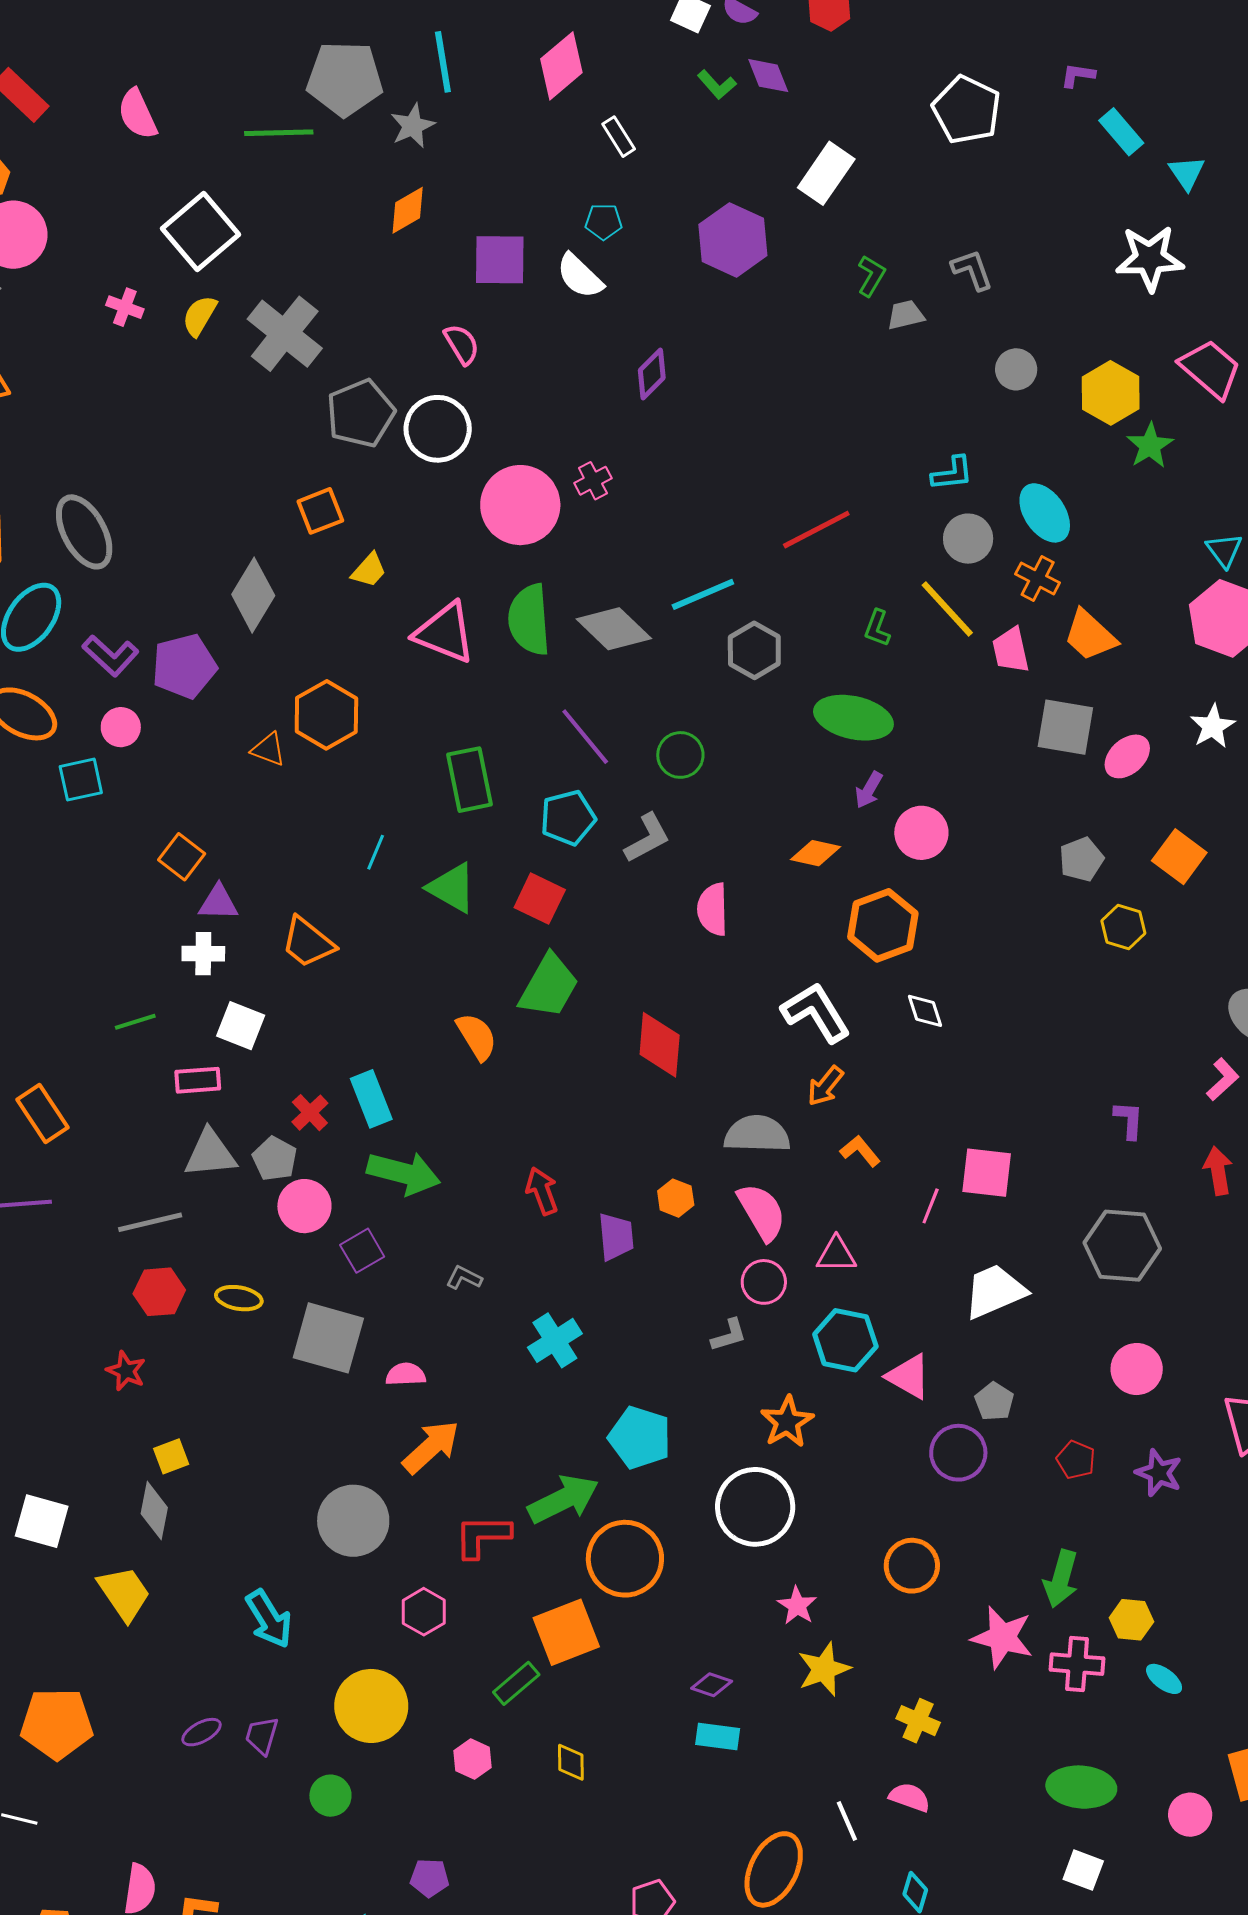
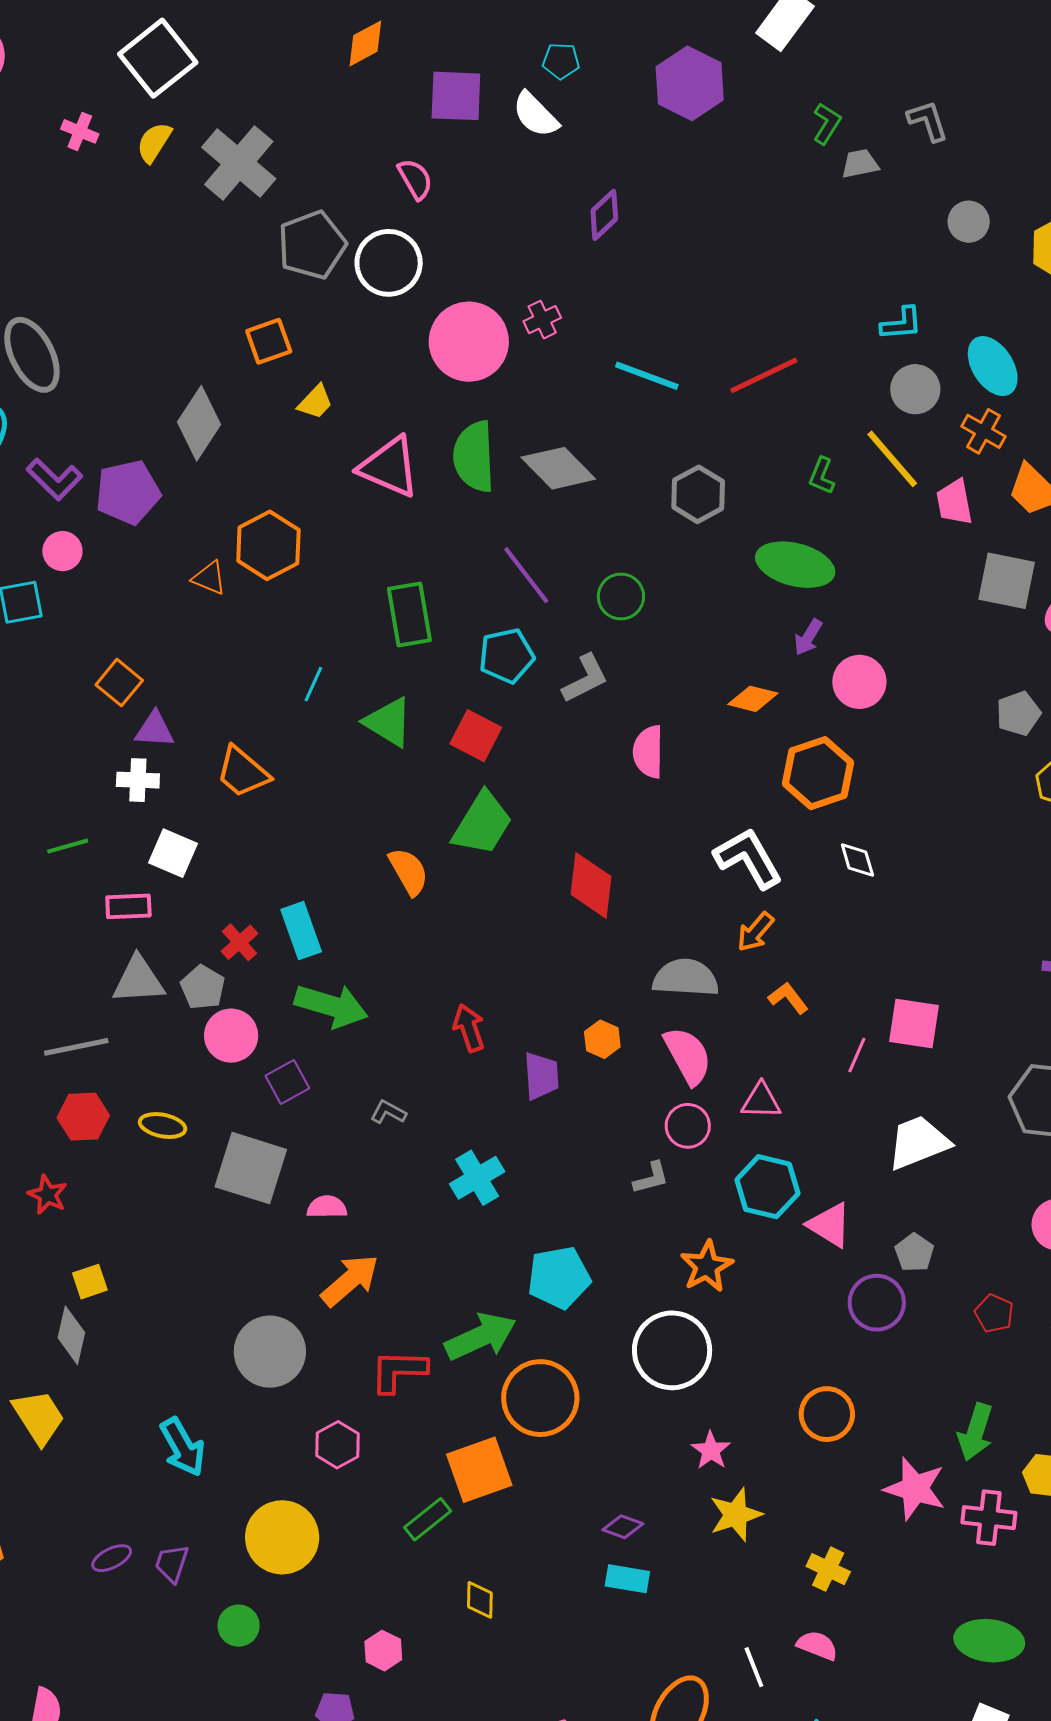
cyan line: (703, 594) -> (647, 376), moved, turned 42
cyan pentagon: (640, 1438) -> (559, 1277), turned -30
pink hexagon: (473, 1759) -> (383, 1651), moved

